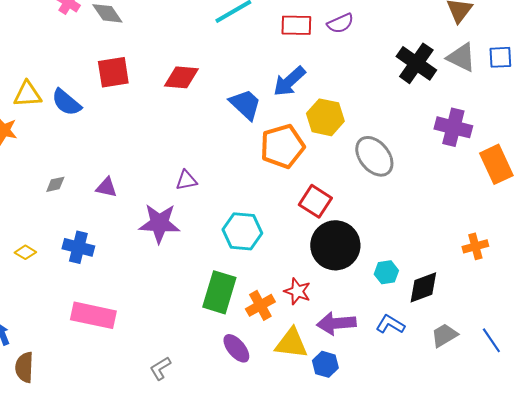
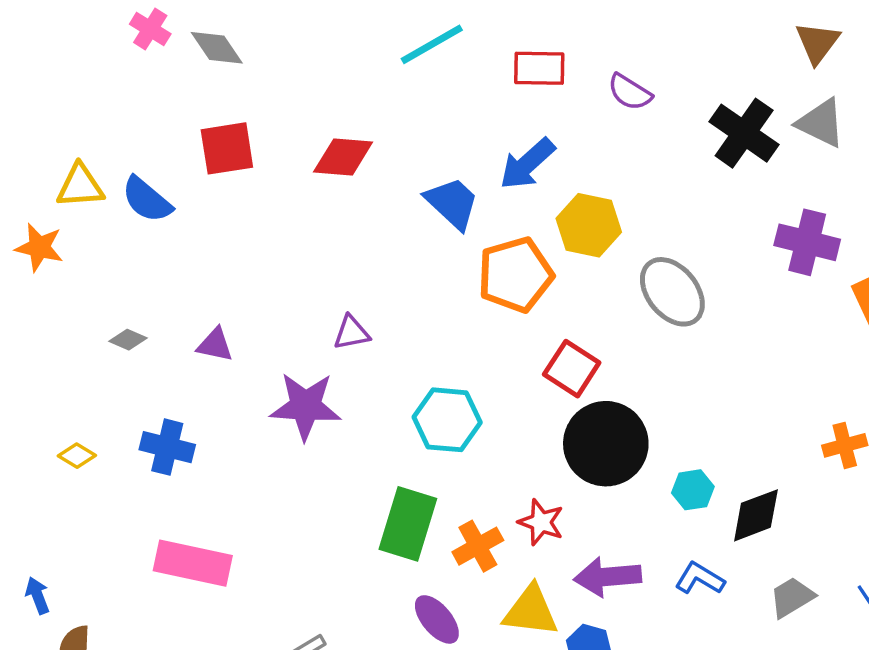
purple semicircle: (340, 23) -> (630, 92), moved, turned 56
gray diamond: (55, 184) -> (128, 340), turned 35

